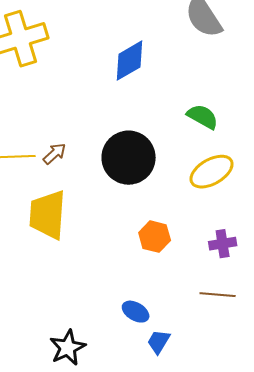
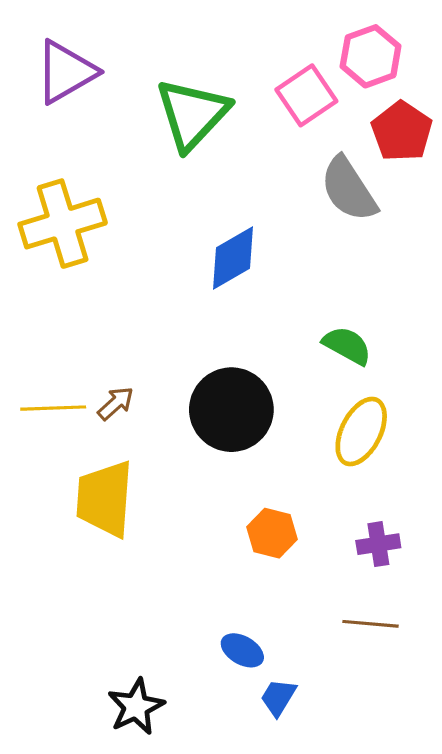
yellow ellipse: (212, 172) -> (361, 432), turned -33

